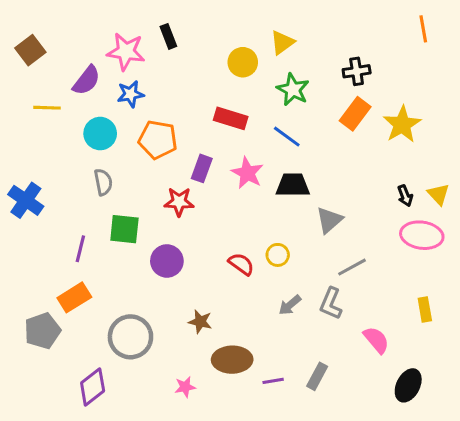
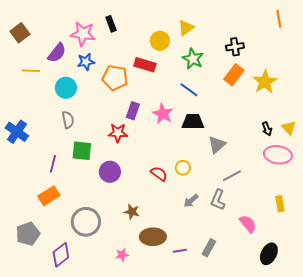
red rectangle: (231, 118) -> (145, 65), moved
orange pentagon: (158, 140) -> (115, 78), moved
gray pentagon: (42, 331) -> (28, 234), moved

